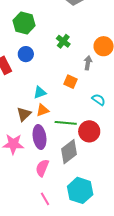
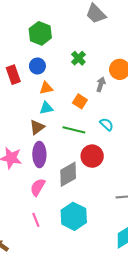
orange triangle: (42, 110) -> (46, 88), moved
brown triangle: (24, 114) -> (37, 127), moved
green line: (66, 123) -> (74, 130), moved

